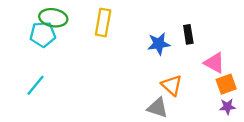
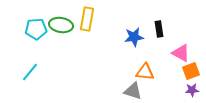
green ellipse: (53, 18) -> (61, 25), moved
orange triangle: (172, 85) -> (145, 72), turned -36

